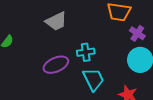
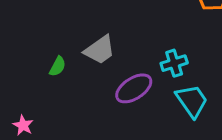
gray trapezoid: (56, 21) -> (100, 50), moved

